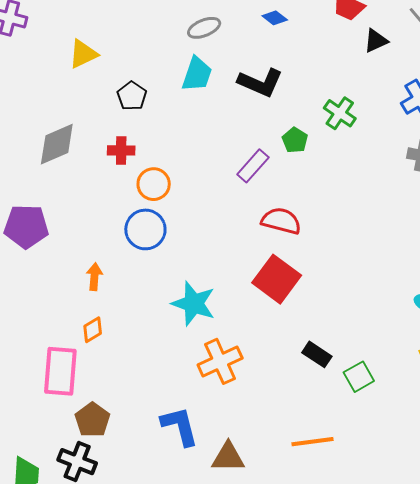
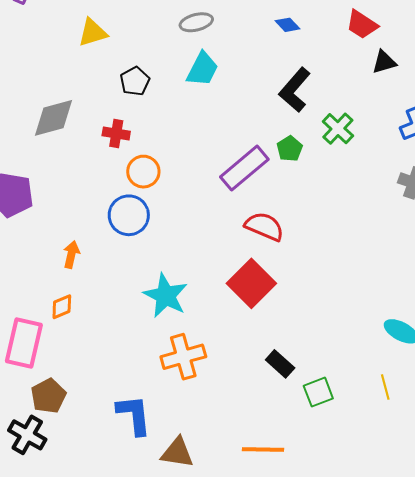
gray ellipse: (204, 28) -> (196, 22), moved
black L-shape: (260, 83) -> (295, 90), moved, turned 99
purple rectangle: (253, 166) -> (244, 168), size x1.4

